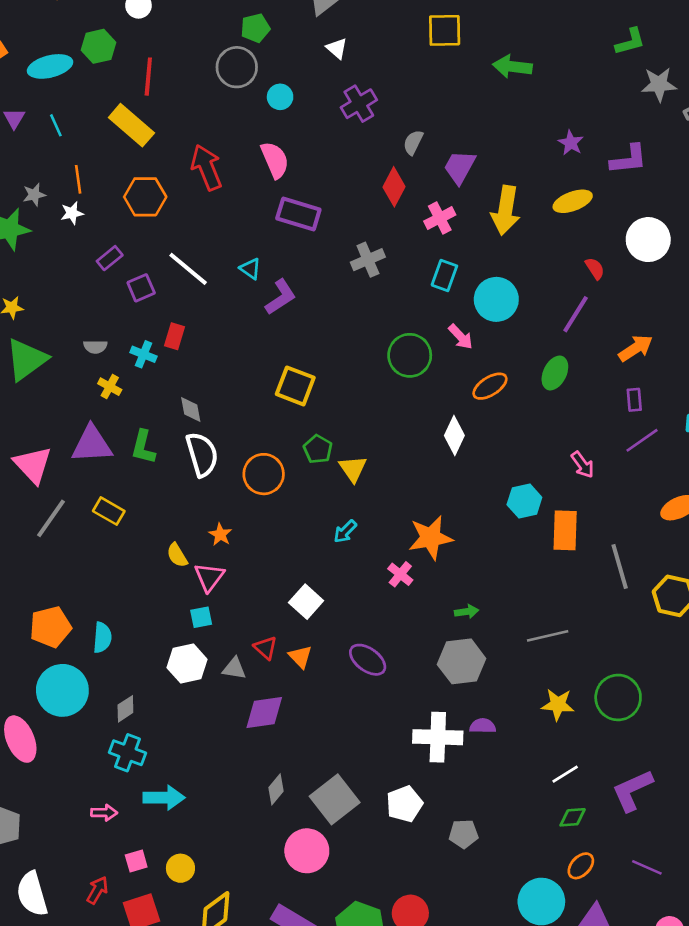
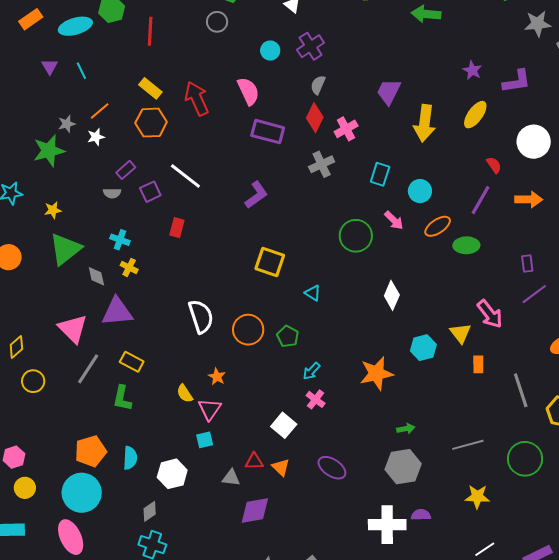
gray circle: (237, 67) -> (217, 22), size x0.7
cyan circle: (280, 97) -> (270, 51), moved
yellow rectangle: (131, 125) -> (150, 88), moved, size x0.7
gray semicircle: (413, 142) -> (318, 85), moved
orange line: (78, 179) -> (100, 111), turned 60
red diamond: (394, 187) -> (315, 118), moved
yellow ellipse: (573, 201) -> (475, 115), turned -32
pink cross: (440, 218) -> (346, 129), moved
cyan triangle: (250, 269) -> (313, 293), moved
cyan circle: (496, 299) -> (420, 191), size x0.7
gray semicircle: (95, 347) -> (112, 193), moved
orange arrow: (636, 348) -> (529, 199), moved, turned 36
cyan cross: (143, 354) -> (120, 240), moved
green ellipse: (555, 373) -> (466, 245), turned 65
orange ellipse: (490, 386) -> (438, 226), moved
gray diamond: (191, 410) -> (96, 276), moved
green L-shape: (143, 447) -> (122, 398), moved
green pentagon: (318, 449) -> (288, 336), moved
pink arrow: (583, 465) -> (490, 314), size x1.4
yellow triangle: (353, 469) -> (460, 333), moved
cyan hexagon: (524, 501) -> (423, 348), moved
orange rectangle: (565, 530) -> (478, 364), size x0.6
pink cross: (400, 574) -> (316, 399), moved
red triangle: (266, 648) -> (254, 461), turned -42
white hexagon: (187, 664) -> (172, 474), moved
cyan circle: (62, 690) -> (82, 493), moved
green circle: (618, 697) -> (525, 459), moved

